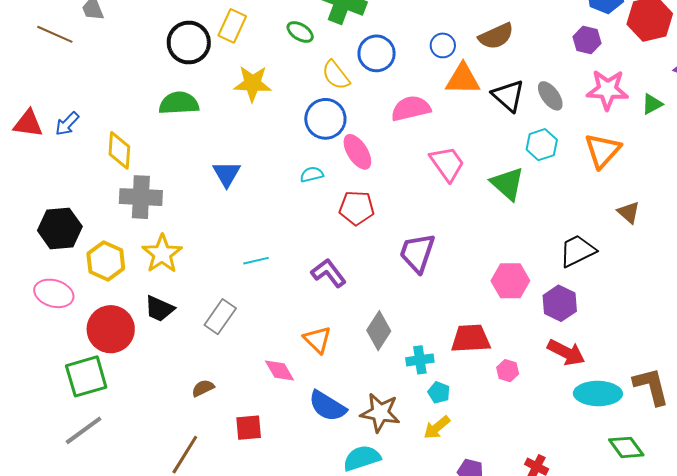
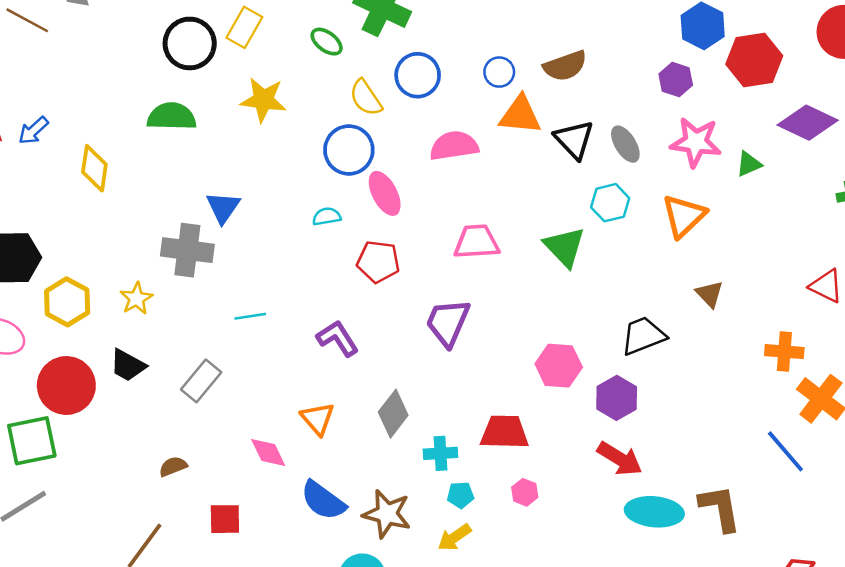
pink trapezoid: (447, 164) -> (476, 242), moved, turned -63
gray cross: (141, 197) -> (187, 250), moved
yellow star: (162, 254) -> (136, 299), size x0.7
pink hexagon: (508, 371) -> (525, 492), moved
cyan pentagon: (439, 393) -> (460, 495), turned -30

